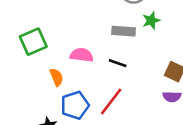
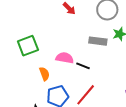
black line: (118, 63) -> (83, 66), moved

